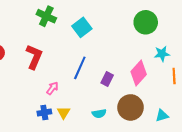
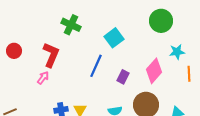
green cross: (46, 16) -> (71, 25), moved
cyan square: (82, 27) -> (114, 38), moved
pink arrow: (52, 88) -> (43, 78), moved

